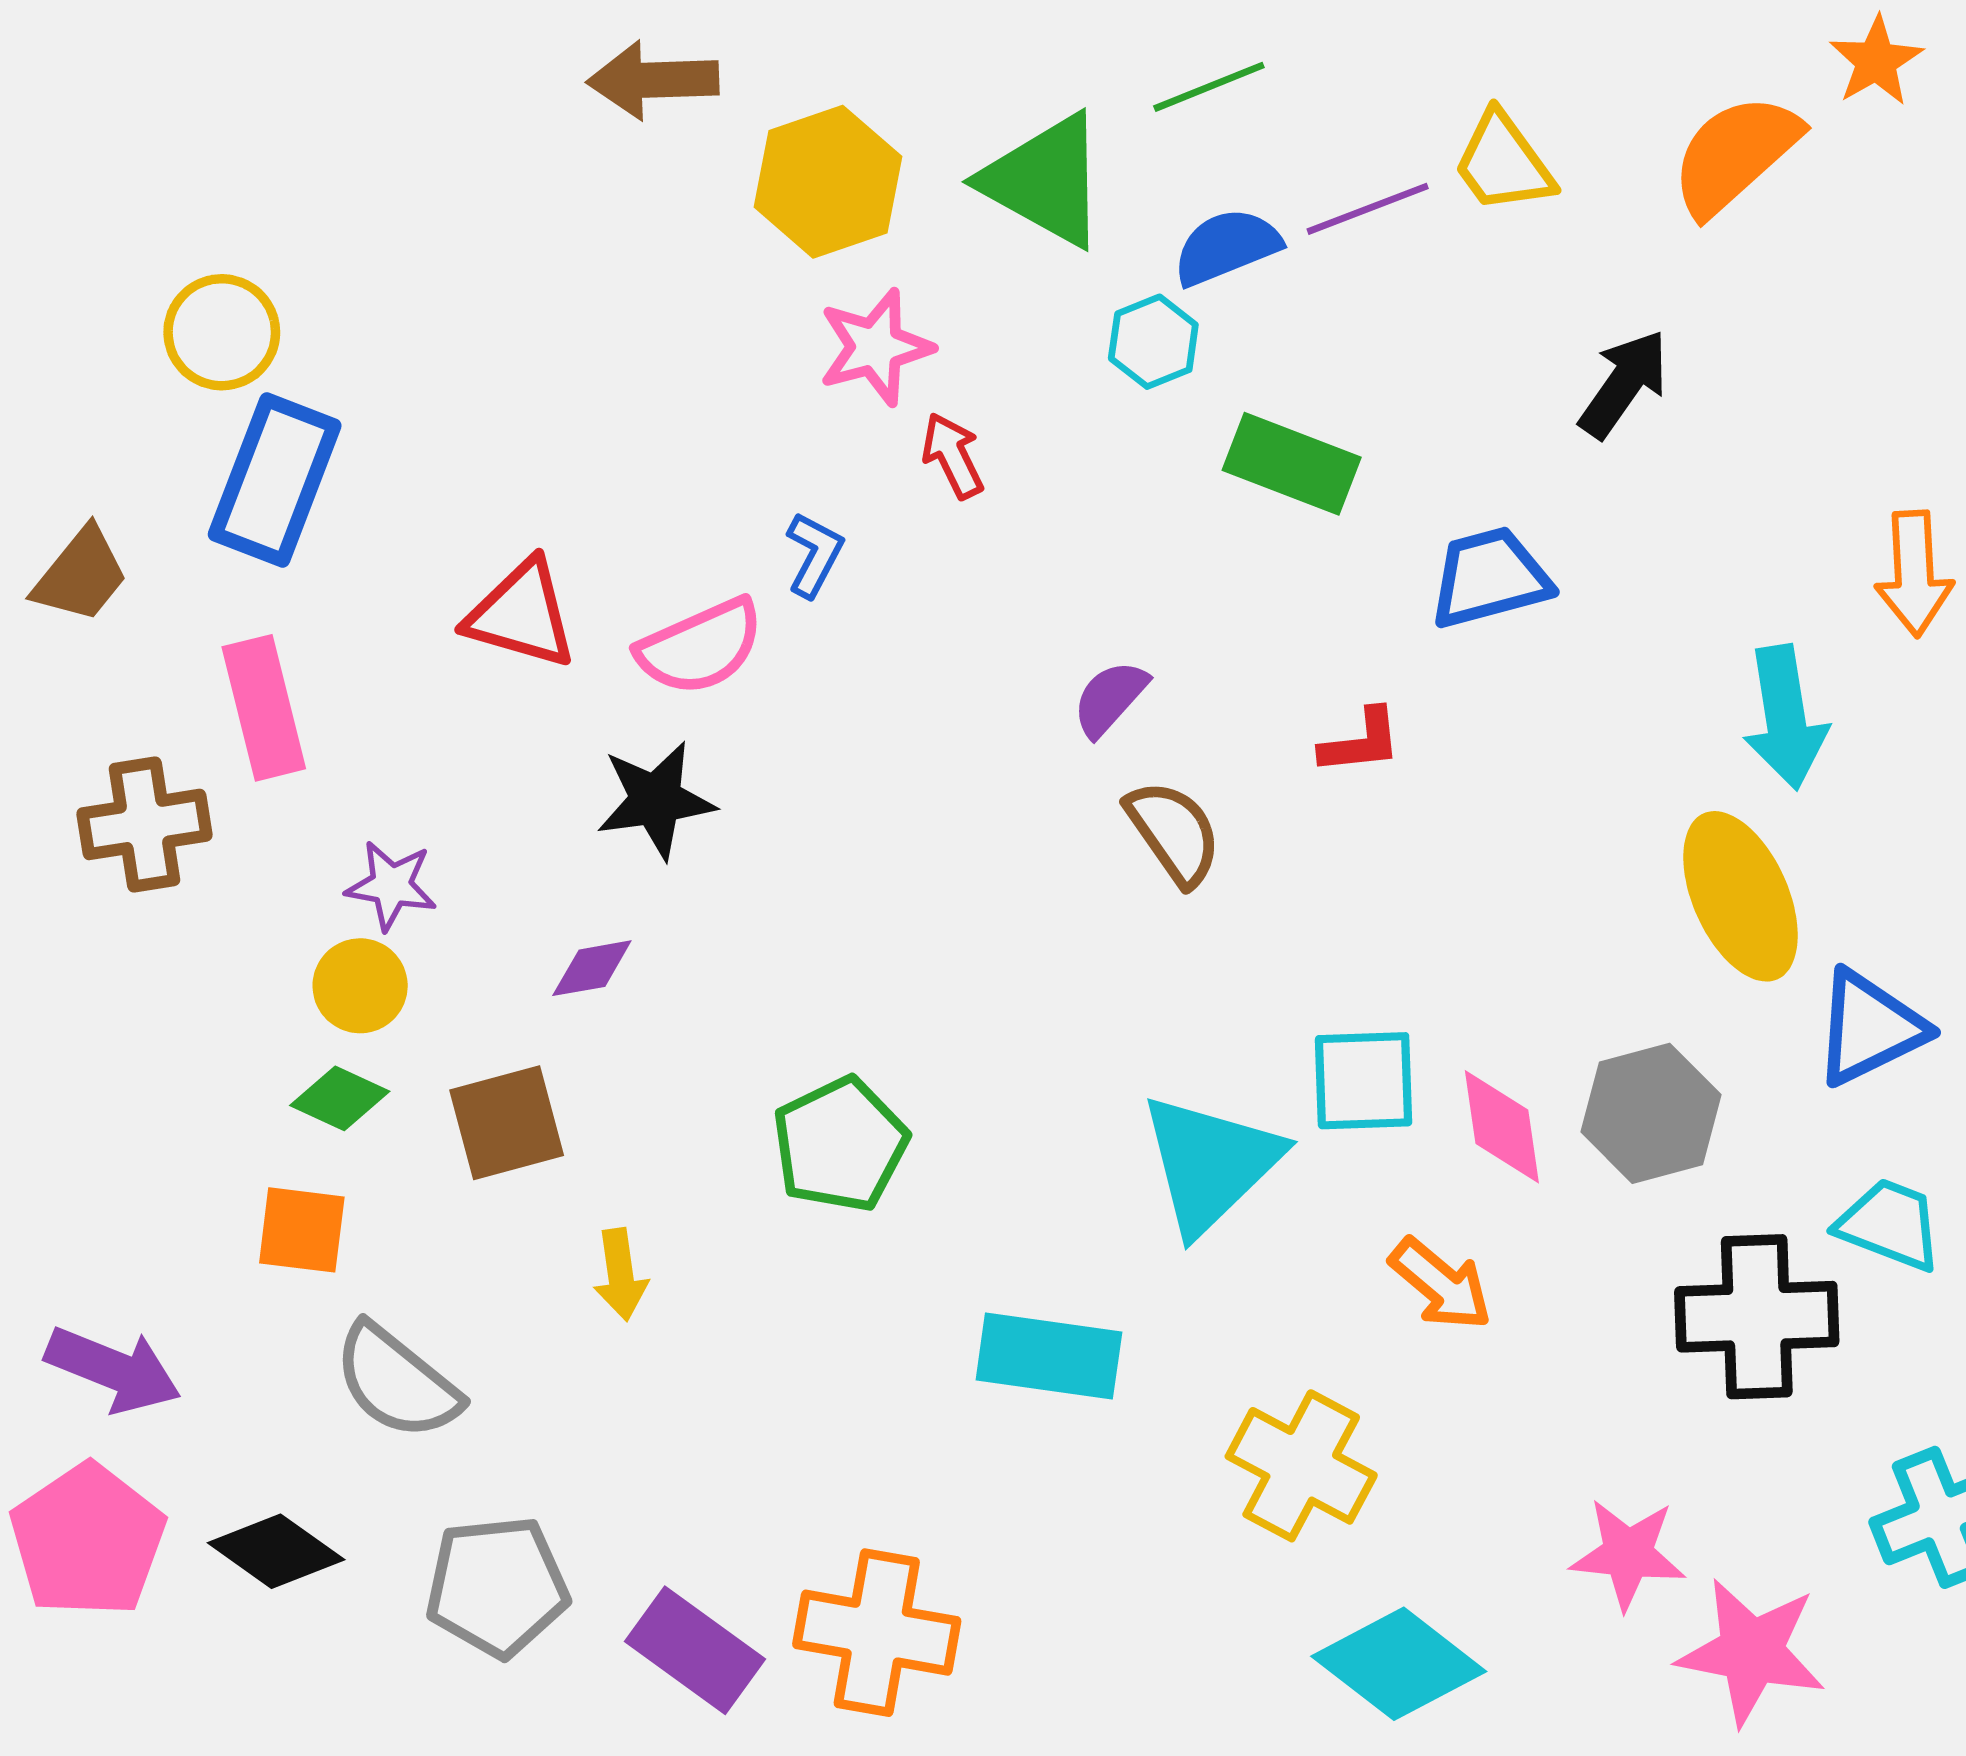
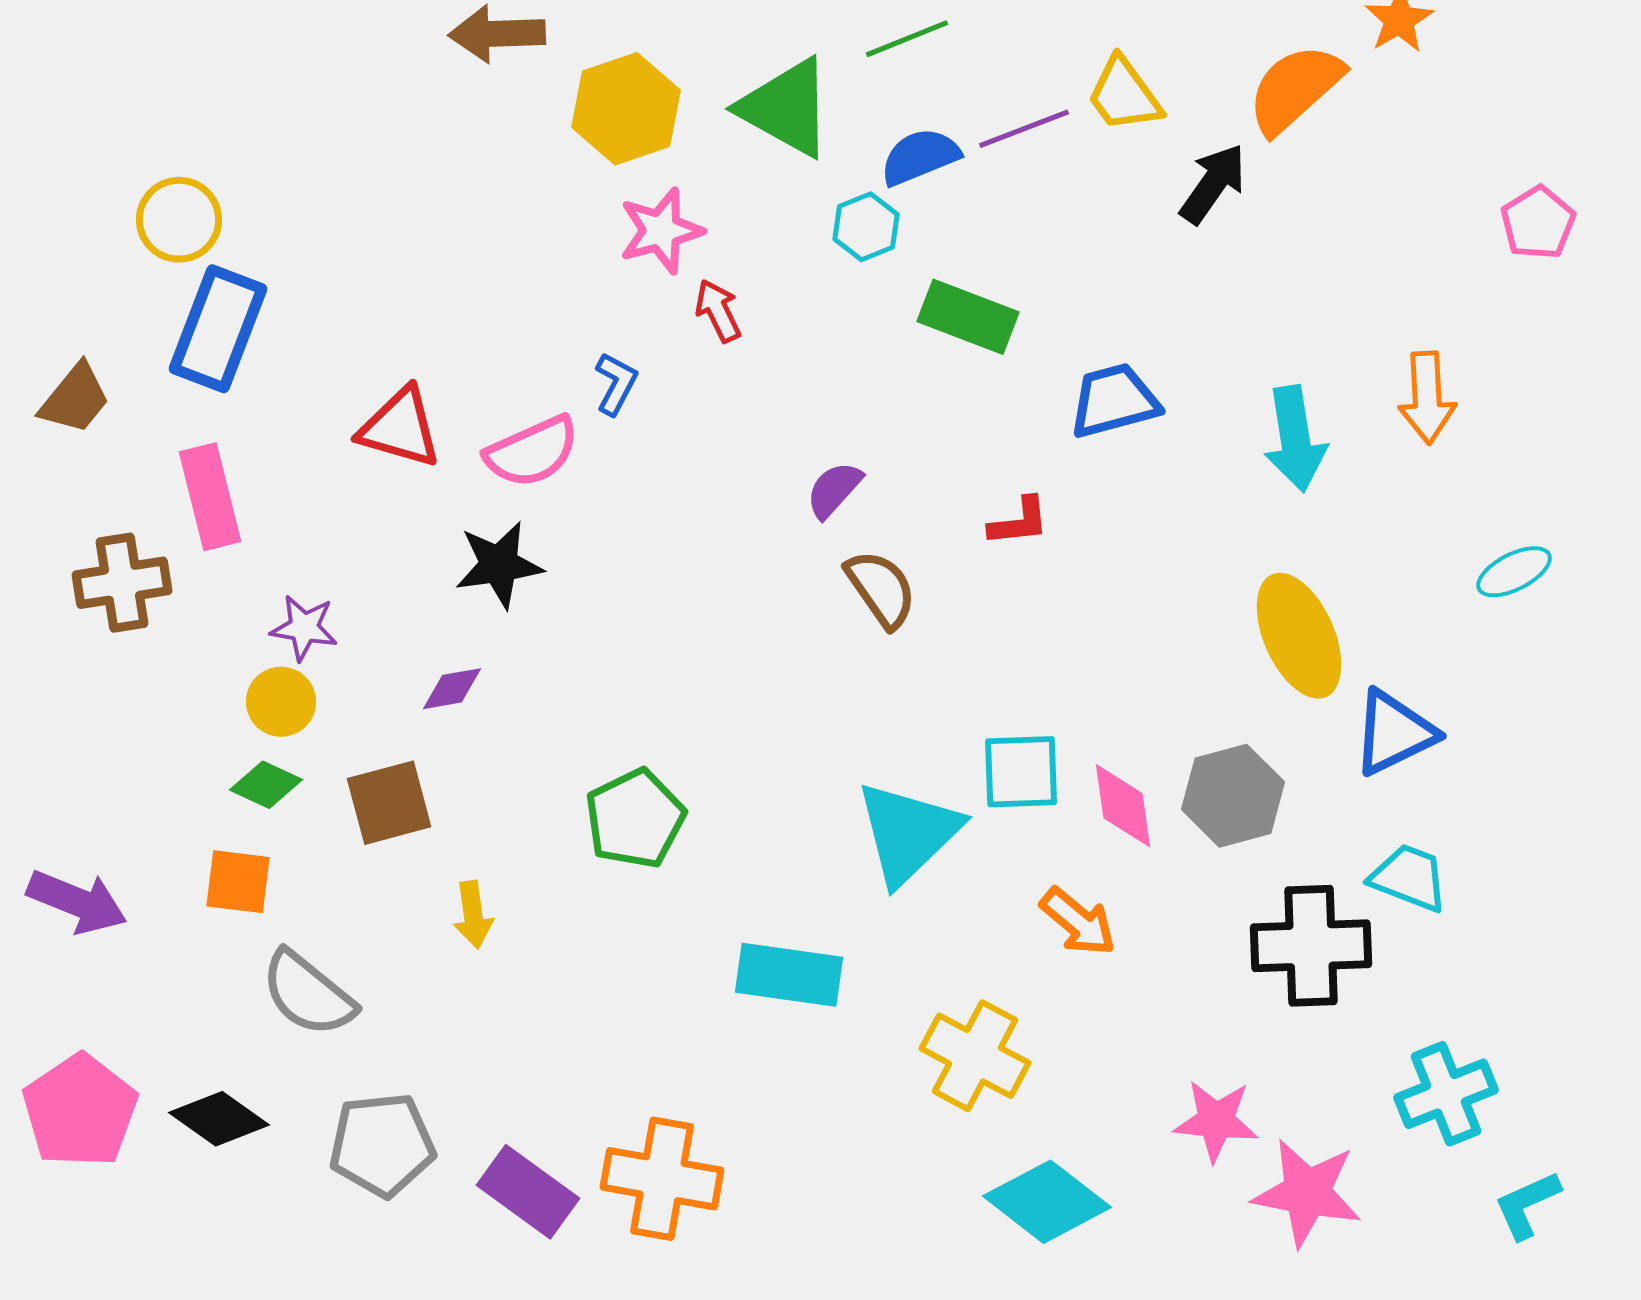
black arrow: (1624, 384) -> (1213, 184), moved
cyan arrow: (1785, 717) -> (1295, 439), moved
purple arrow: (113, 1370) -> (77, 902), moved

